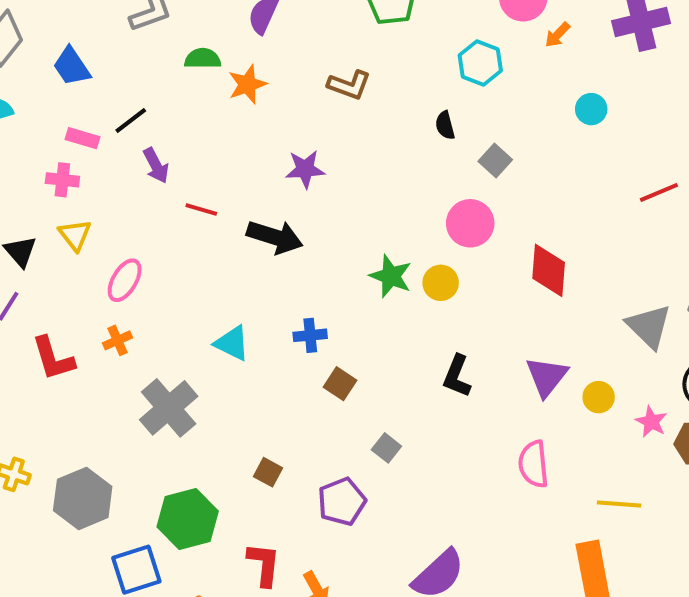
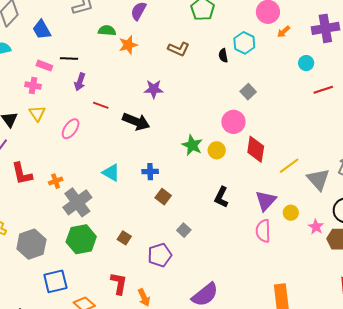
cyan circle: (591, 109) -> (306, 63), moved
black line: (131, 121) -> (69, 59), turned 36
black semicircle: (445, 125) -> (223, 55), moved
purple arrow: (156, 166) -> (80, 82), turned 42
red line: (659, 192) -> (323, 90), moved
red diamond: (549, 270) -> (256, 149), moved
pink ellipse: (125, 280) -> (71, 129), moved
orange cross: (118, 340) -> (56, 181), moved
pink semicircle: (534, 464) -> (263, 231), moved
yellow line: (619, 504) -> (289, 166), moved, turned -45
green hexagon: (188, 519) -> (81, 239), moved

